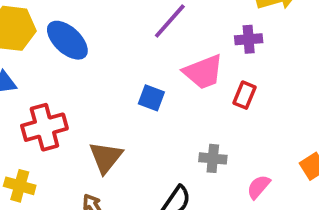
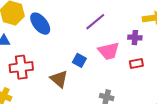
red rectangle: (245, 95) -> (136, 64), moved, turned 48
brown triangle: (106, 157) -> (59, 79), moved, turned -36

